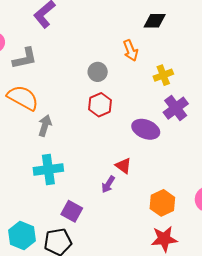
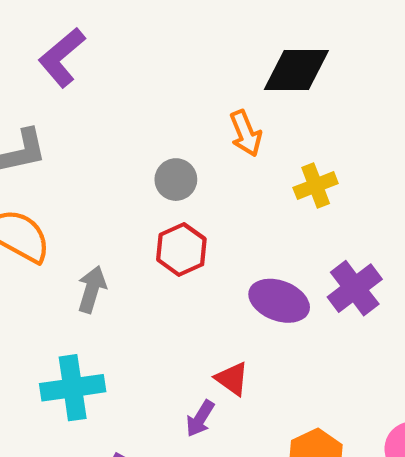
black diamond: (155, 21) -> (296, 70), size x1.4
purple cross: (176, 108) -> (355, 288), moved
gray arrow: (45, 126) -> (92, 289), moved

